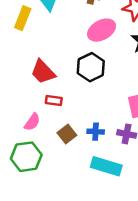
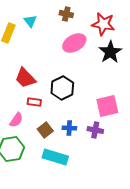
black hexagon: (91, 67) -> (62, 88), moved
cyan rectangle: (106, 166) -> (55, 157), moved

